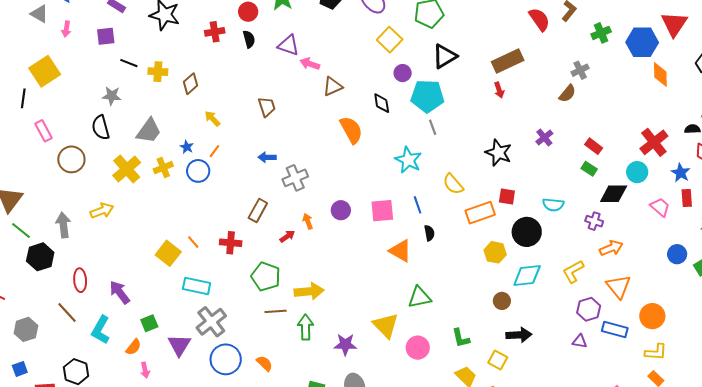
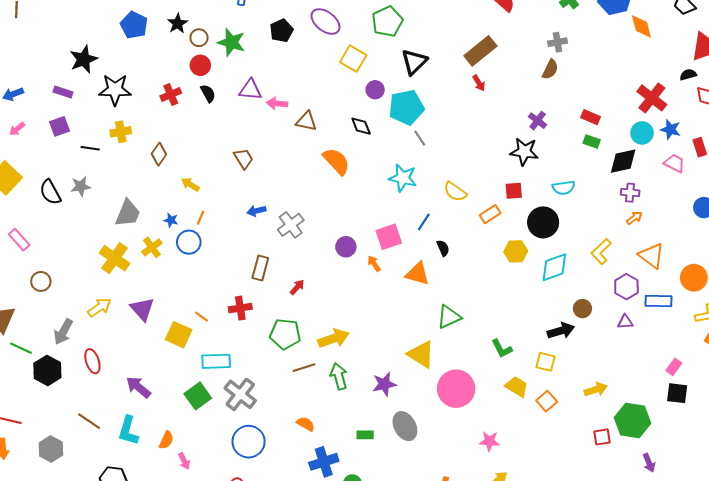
pink arrow: (66, 29) -> (17, 129), turned 56
gray cross: (580, 70) -> (557, 42), turned 30
yellow cross: (158, 72) -> (121, 132), moved
brown triangle: (333, 87) -> (306, 121), turned 50
black semicircle: (101, 128) -> (50, 192), moved
black star: (499, 153) -> (524, 152), moved
brown circle: (71, 159) -> (41, 281), moved, size x0.7
blue star: (681, 173) -> (670, 129), moved
blue line: (418, 205) -> (424, 222), turned 66
orange rectangle: (480, 213) -> (490, 214), size x0.7
orange arrow: (308, 221) -> (374, 264), moved
purple cross: (594, 221) -> (630, 193), moved
gray arrow: (63, 225) -> (63, 332), turned -130
orange arrow: (611, 248) -> (634, 218), size x0.7
red ellipse: (80, 280) -> (92, 361), moved
brown circle: (502, 301) -> (582, 309), moved
green square: (149, 323) -> (198, 396), moved, size x1.4
purple triangle: (179, 345) -> (142, 309), moved
pink circle: (418, 348) -> (456, 389), moved, size x1.5
blue circle: (226, 359) -> (249, 442), moved

